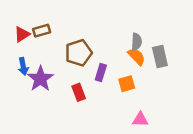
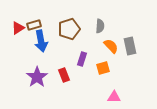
gray semicircle: (137, 42) -> (100, 26), moved
brown pentagon: (79, 53) -> (69, 29), moved
blue arrow: (23, 66) -> (41, 41), moved, size x1.5
purple star: (40, 79) -> (37, 77), moved

